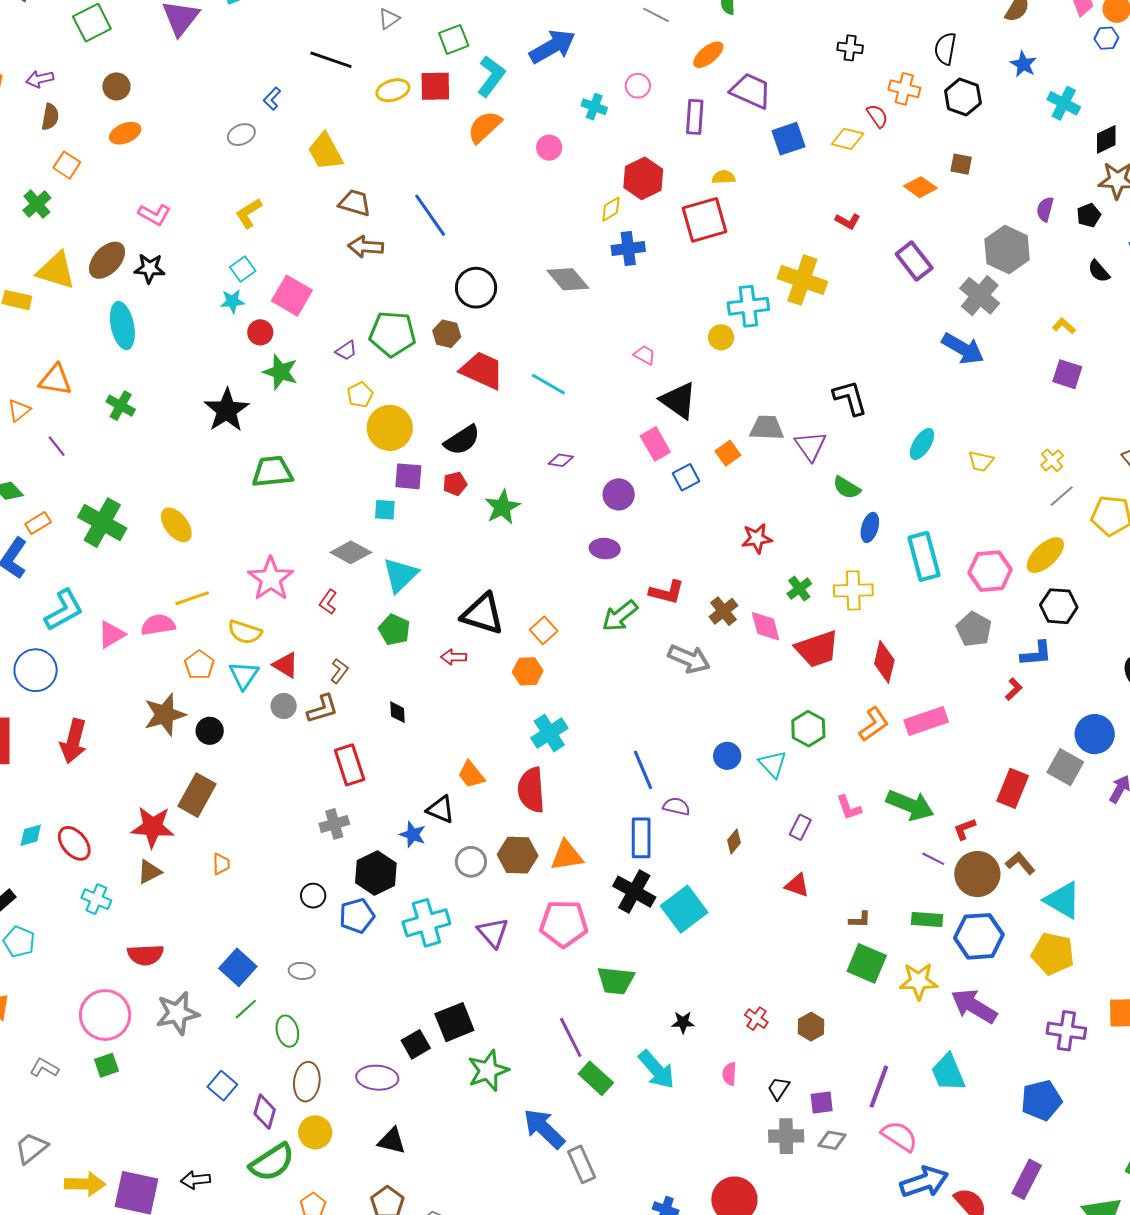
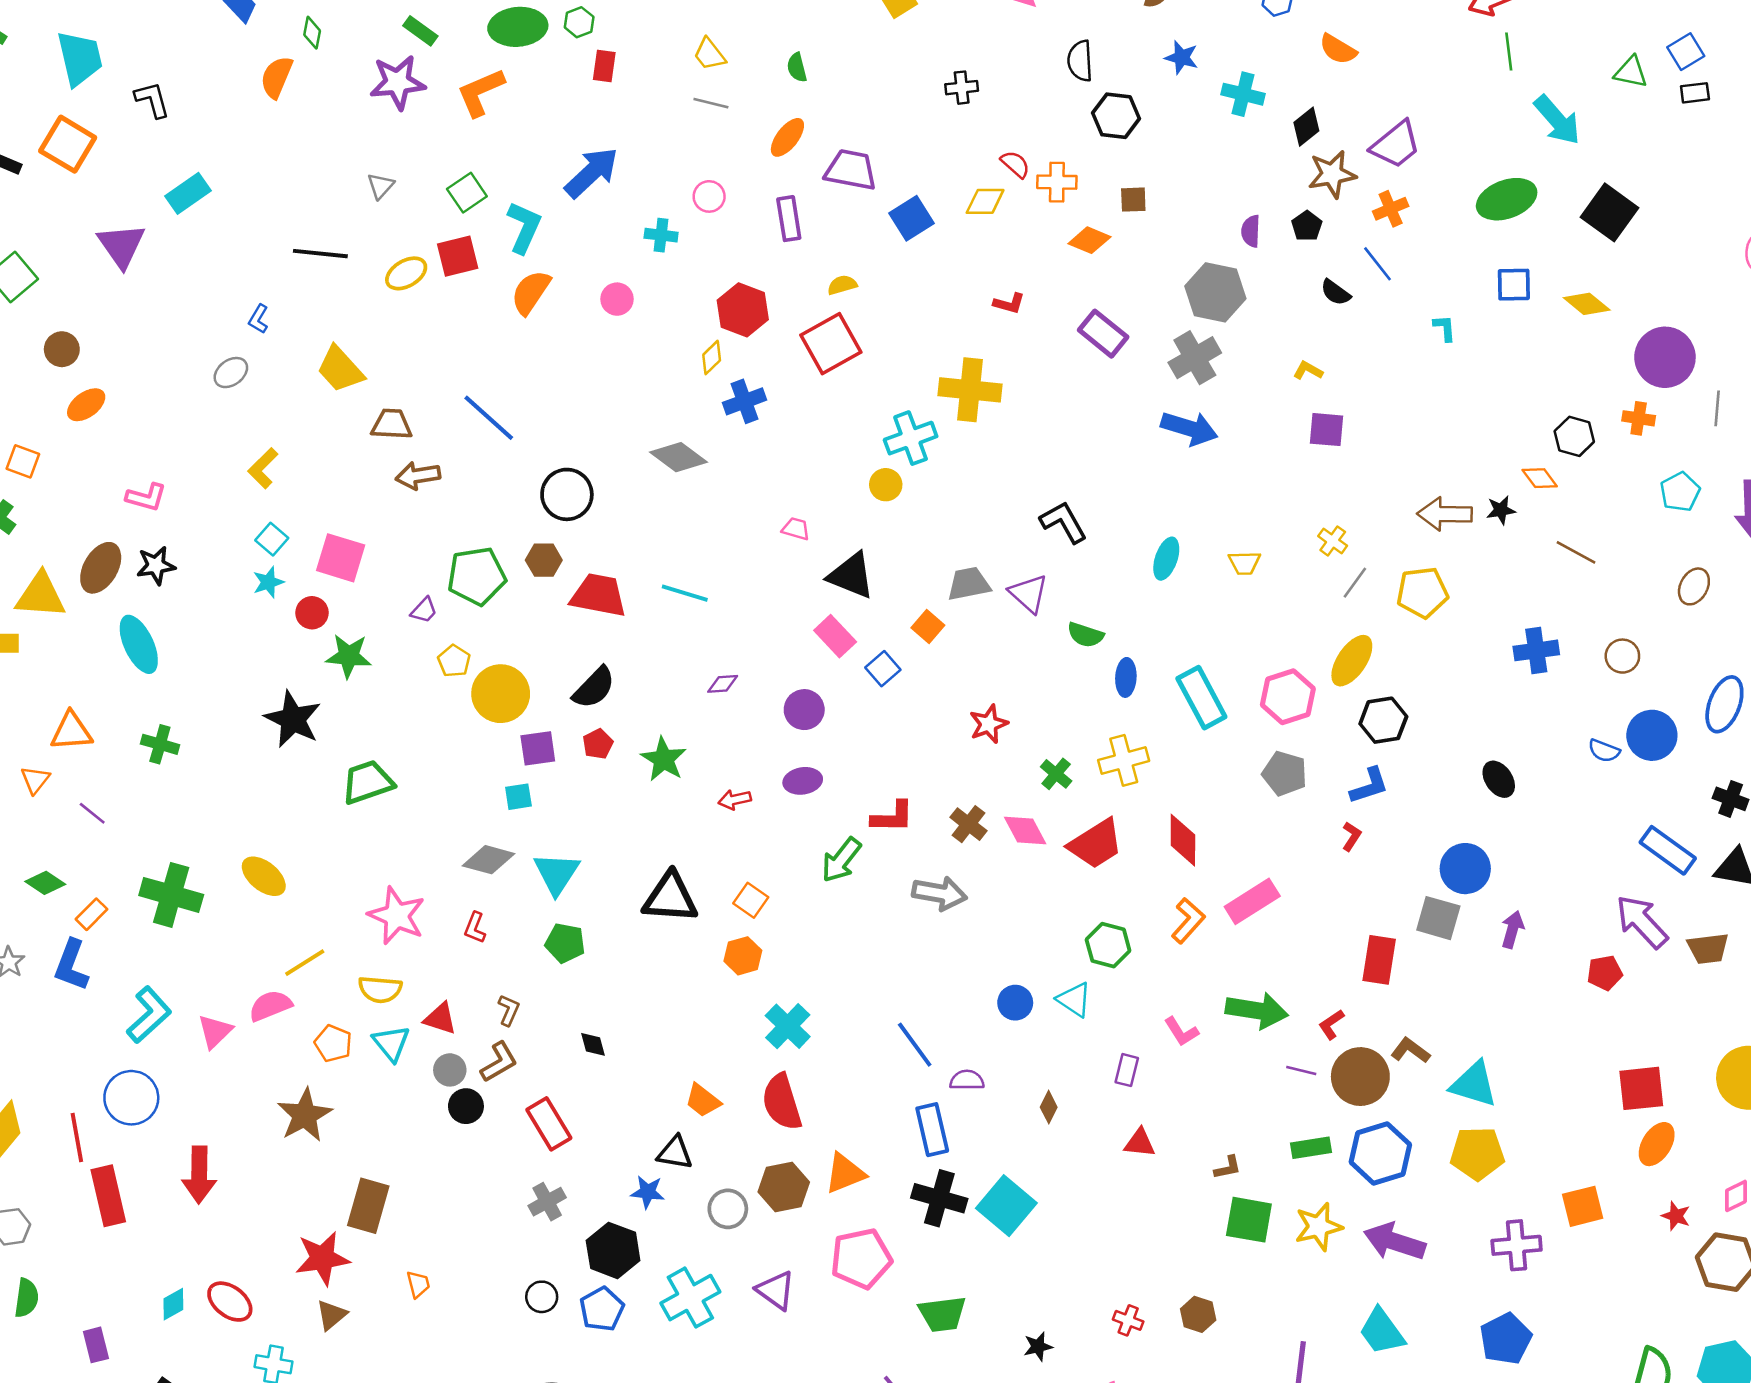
orange cross: (904, 89) -> (1057, 182), moved
gray cross: (980, 296) -> (1195, 358), turned 33
red arrow: (454, 657) -> (735, 800), moved
black circle: (210, 731) -> (466, 1106), moved

